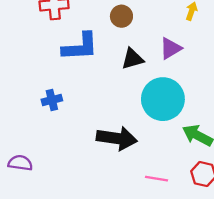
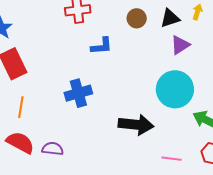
blue L-shape: (80, 47) -> (101, 46), size x0.7
black triangle: (133, 59) -> (170, 18), moved
blue cross: (52, 100) -> (78, 93), size x1.5

